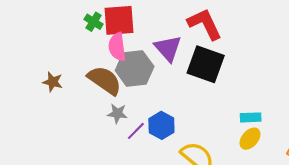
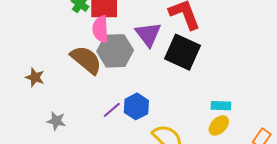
brown star: (53, 82) -> (35, 77), moved
gray star: (117, 113) -> (56, 121), moved

